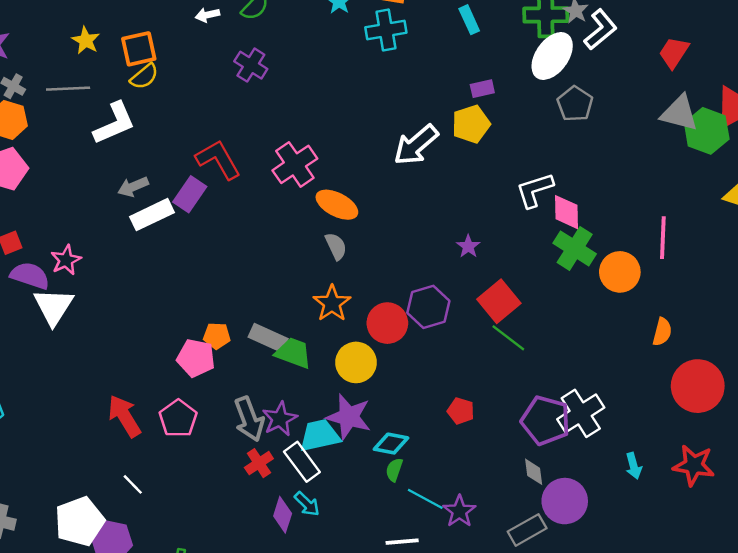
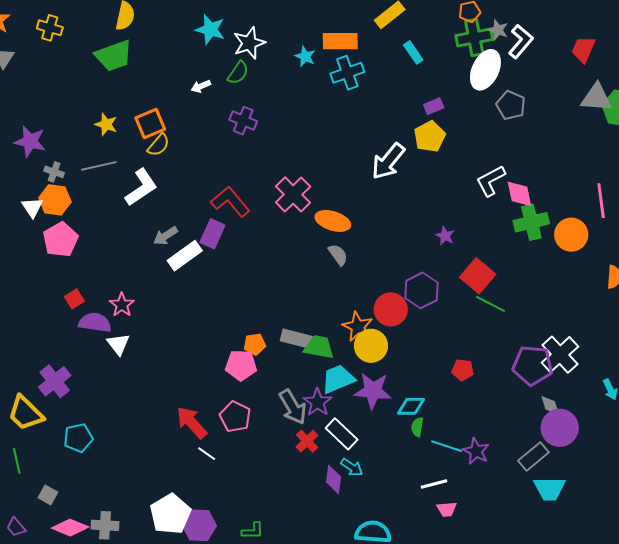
green cross: (575, 248) -> (531, 222), turned -36
orange star: (332, 303) -> (358, 327), moved
white triangle: (53, 306) -> (118, 344), size x0.7
cyan trapezoid: (320, 436) -> (338, 379), moved
gray diamond: (534, 472) -> (550, 405), moved
white line: (133, 484) -> (207, 454), moved

